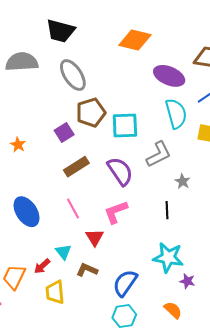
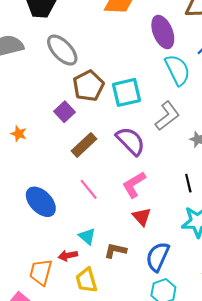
purple ellipse: (169, 76) -> (163, 32), turned 56
black line: (167, 210) -> (188, 183), moved
red triangle: (95, 237) -> (142, 217), moved
red arrow: (42, 266) -> (68, 256), turned 42

